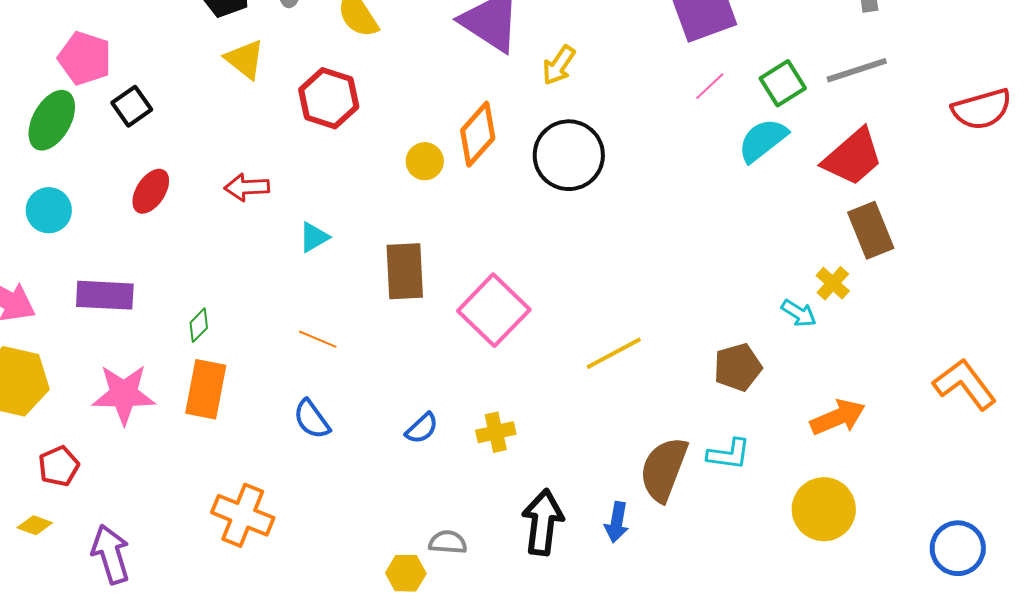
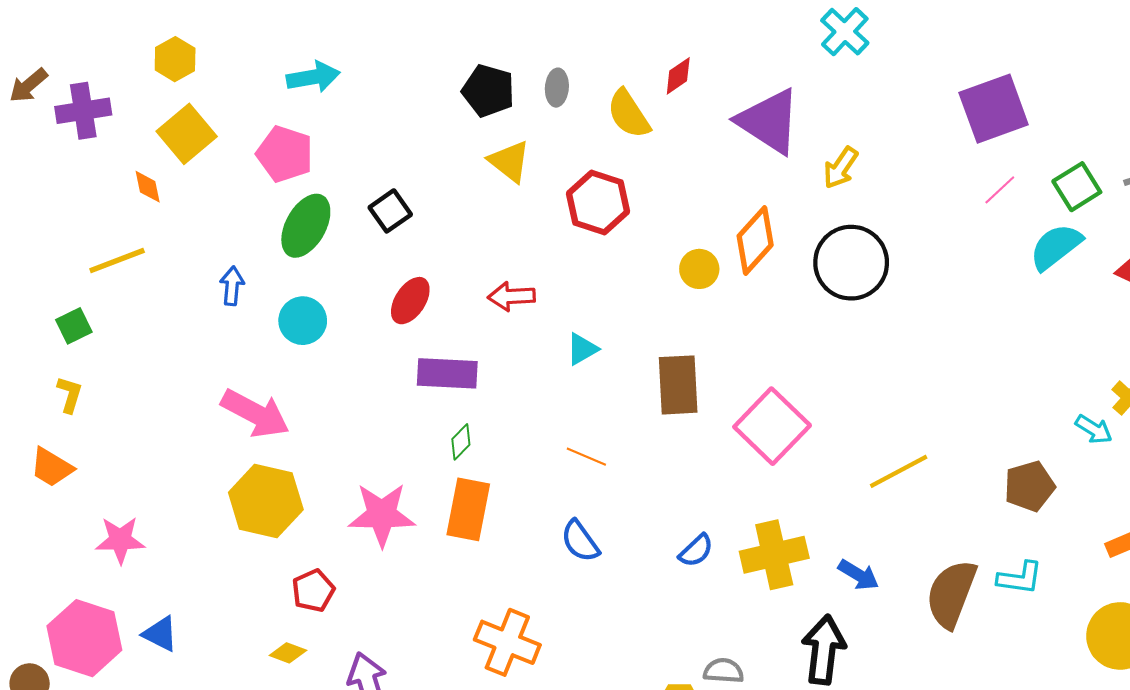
pink pentagon: (85, 58) -> (285, 154), moved
purple rectangle: (105, 295) -> (447, 373), moved
yellow cross: (496, 432) -> (774, 555), size x1.6
blue arrow: (617, 522) -> (859, 575), moved, turned -69

